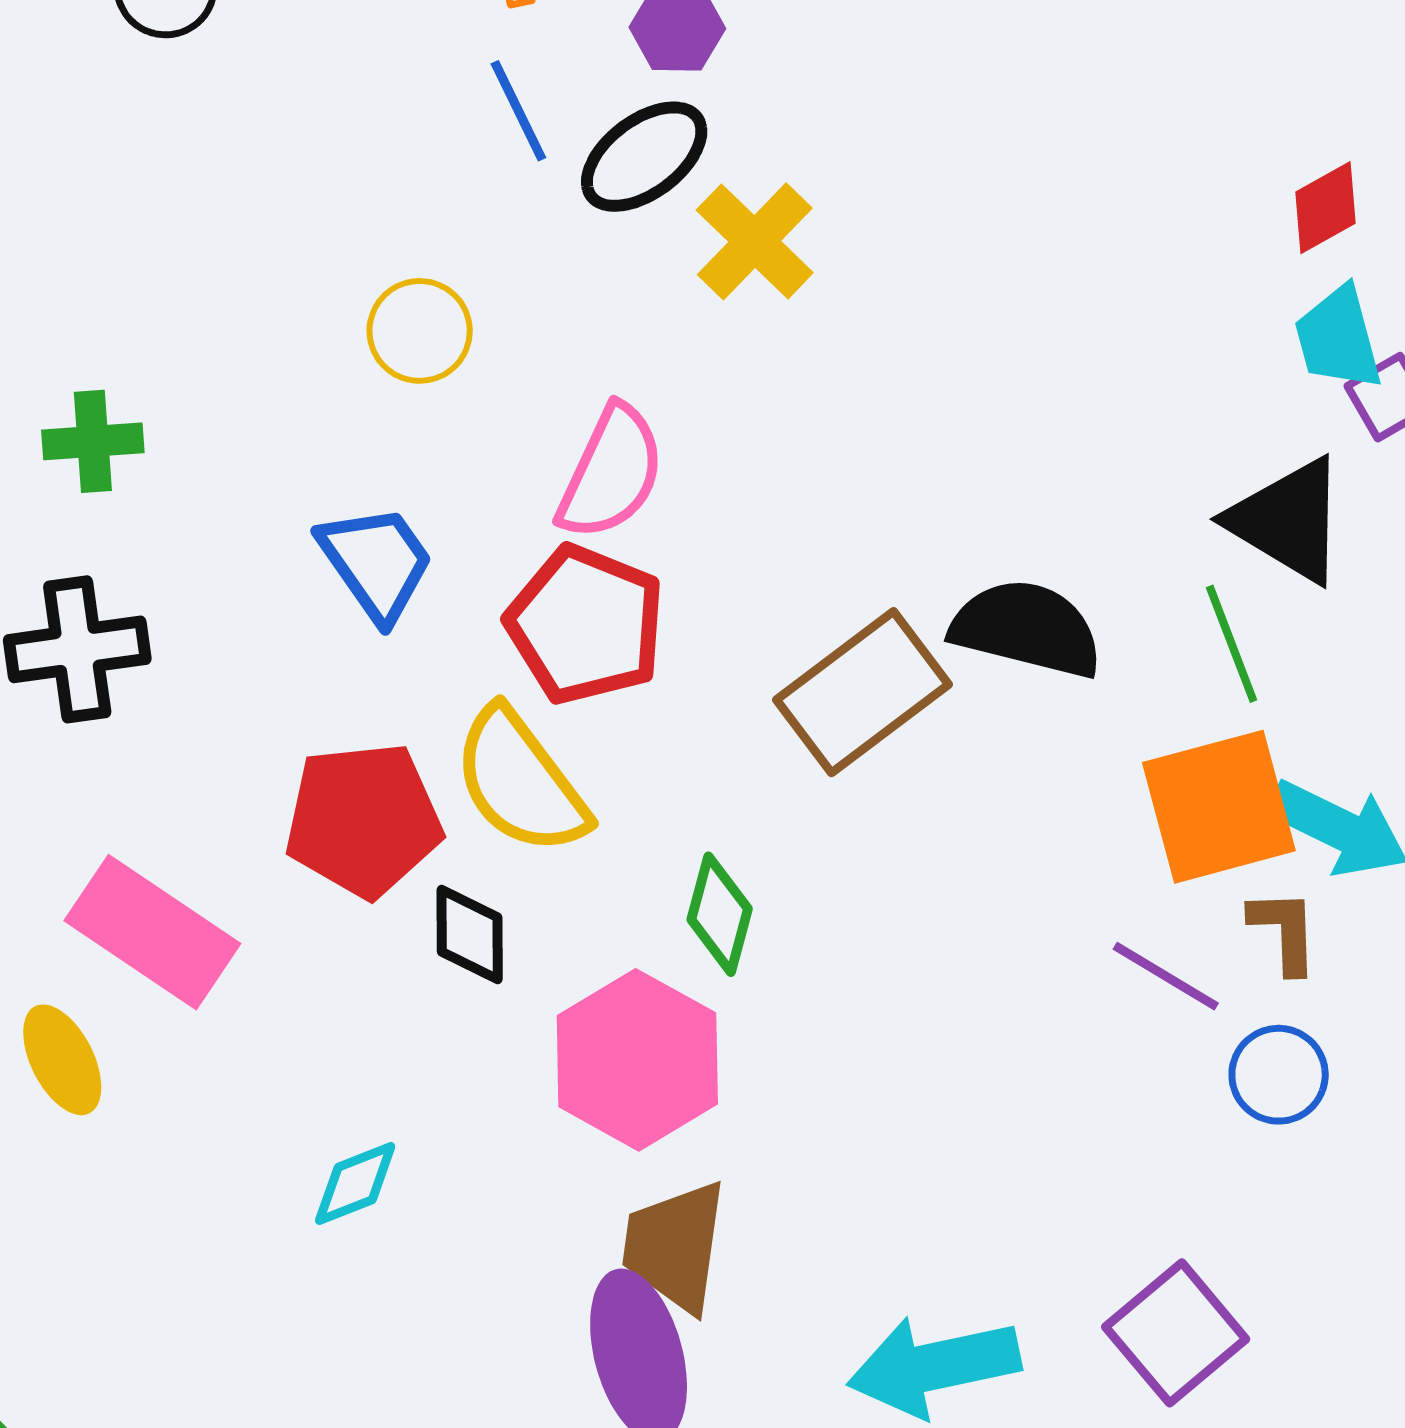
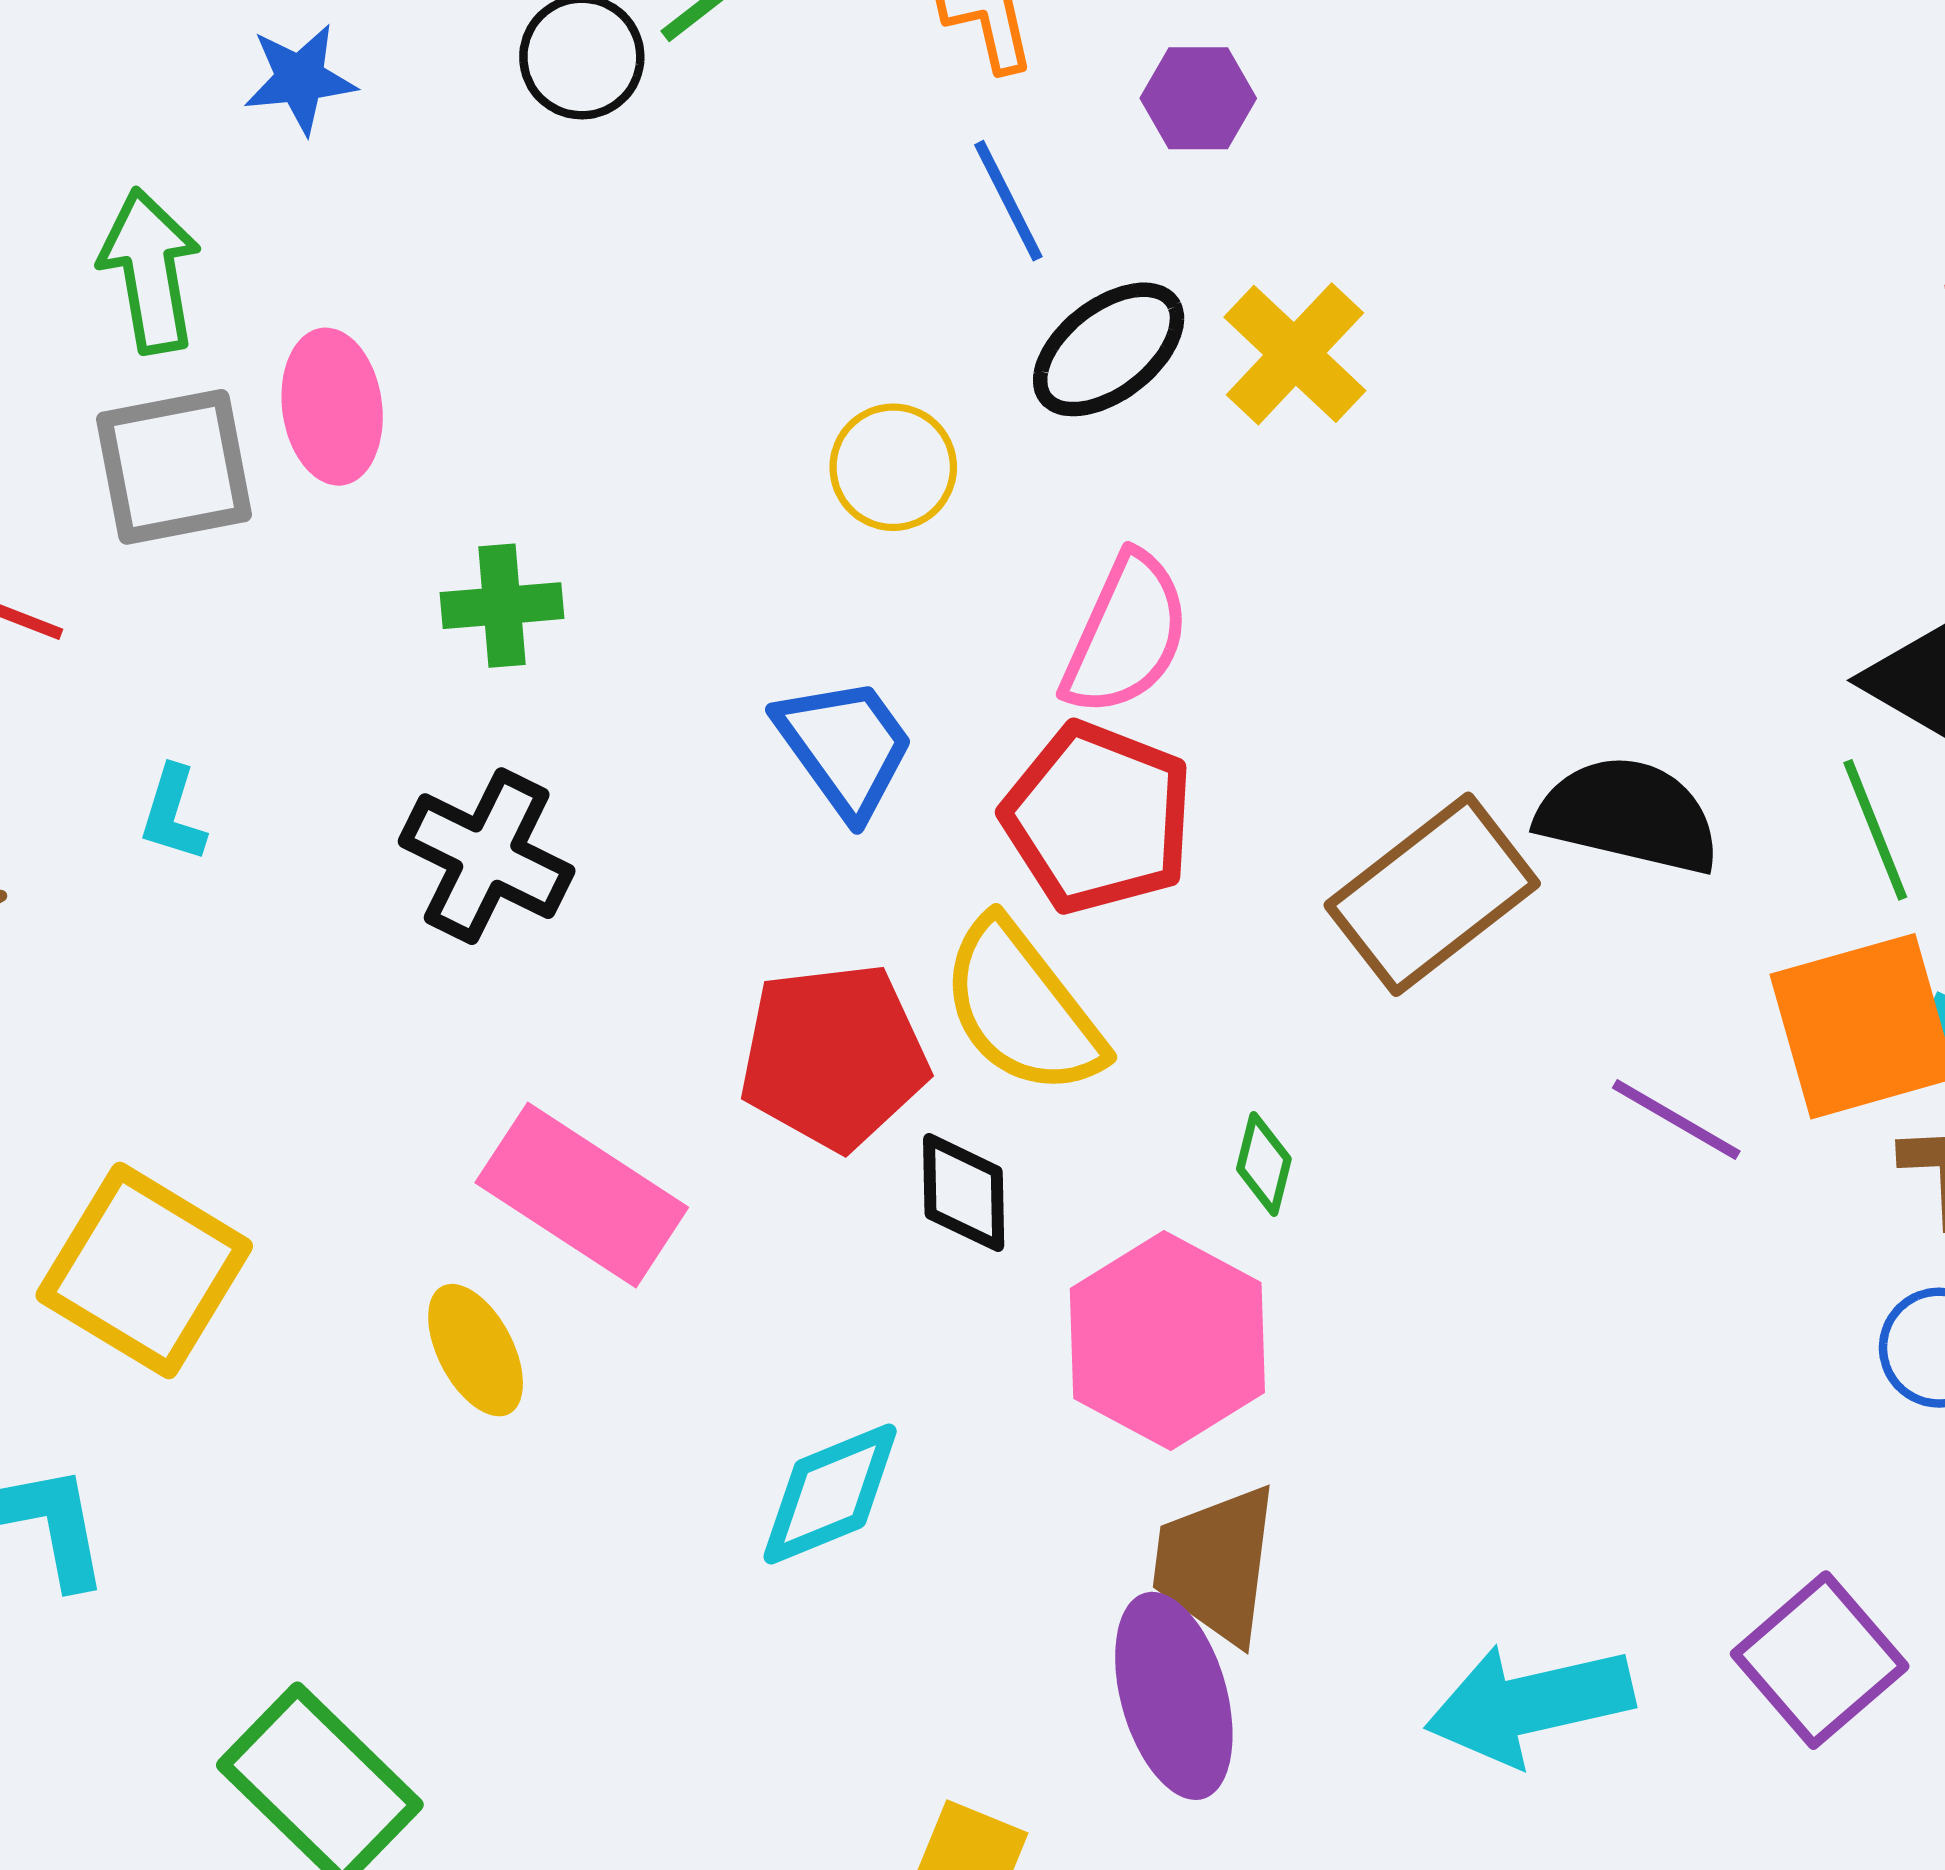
black ellipse: (644, 157) -> (1109, 349), moved
black cross: (77, 649) -> (487, 856), turned 35
green diamond: (720, 914) -> (1264, 1164), size x0.7
purple line: (1166, 976) -> (1676, 1120), moved
cyan diamond: (355, 1183) -> (830, 1494), size x1.4

